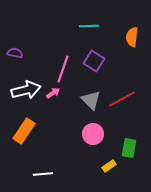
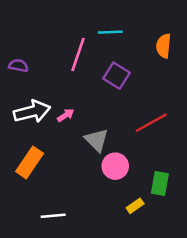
pink line: (63, 69) -> (78, 54), moved
gray triangle: (91, 100) -> (97, 140), moved

